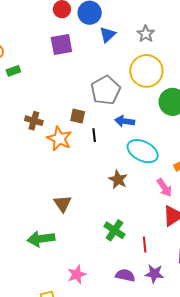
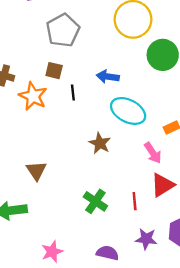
gray pentagon: (106, 90) -> (63, 30), moved
red line: (145, 245) -> (135, 201), moved
purple star: (154, 274) -> (146, 239), moved

